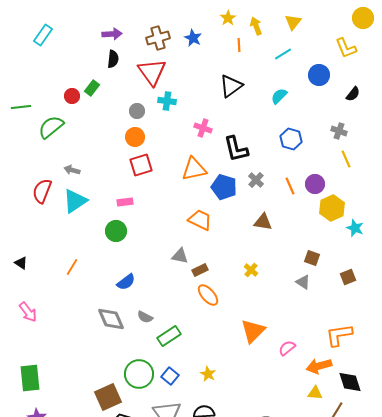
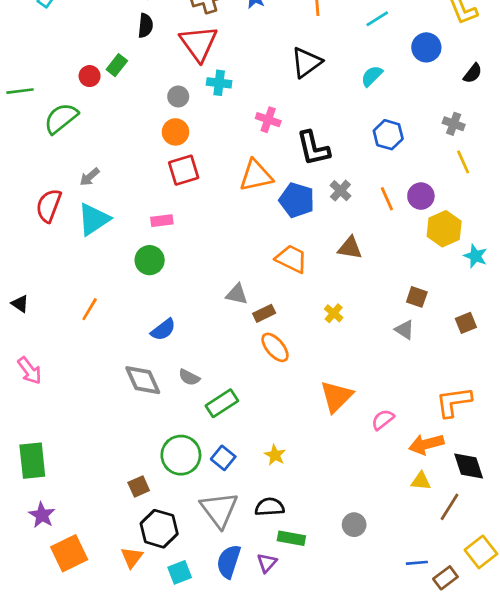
gray arrow: (72, 170) -> (90, 177), turned -56
orange trapezoid: (200, 220) -> (291, 259), moved
brown square: (108, 397) -> (139, 486), size x0.6

